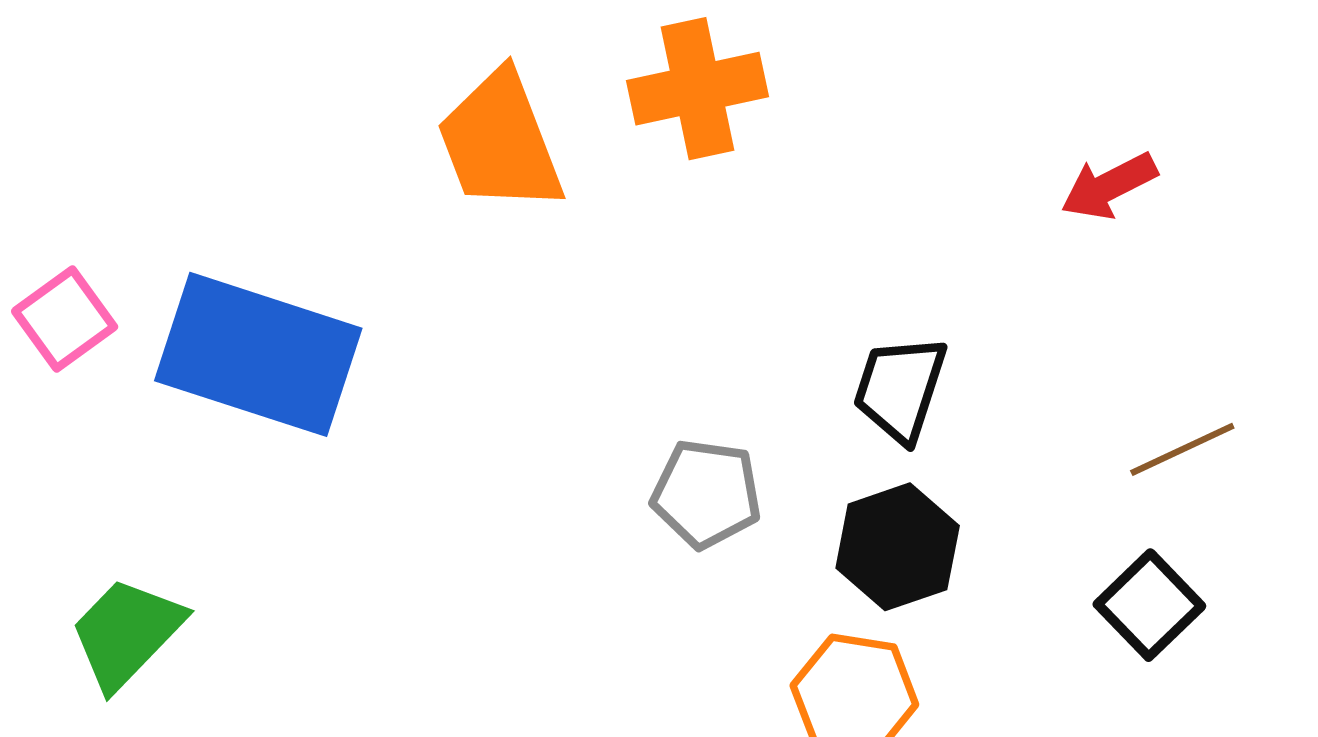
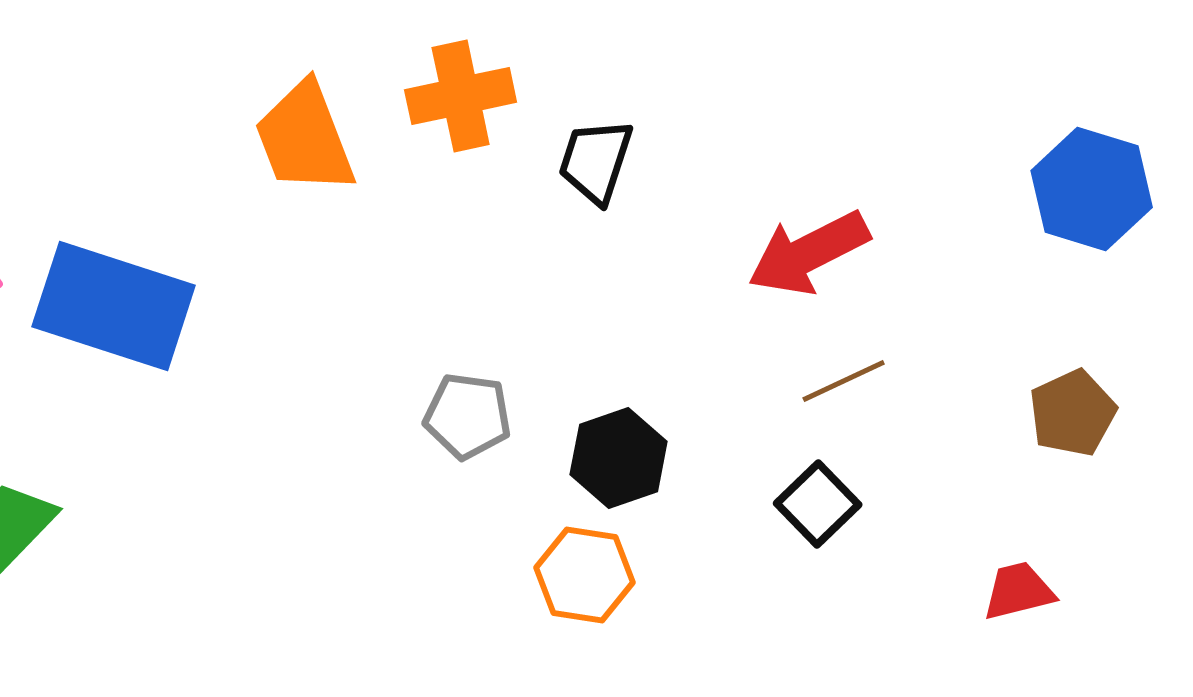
red arrow: (1109, 186) -> (809, 253), moved, size x1.6
black trapezoid: (900, 389) -> (596, 161), moved

